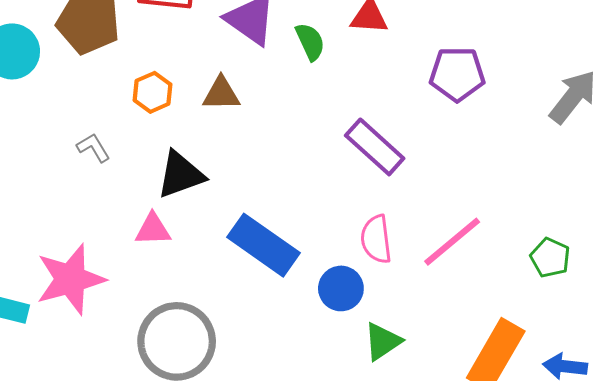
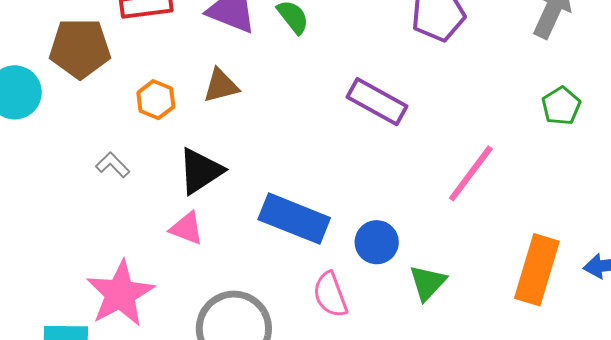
pink triangle: (153, 229) -> (187, 228), turned 36
pink semicircle: (376, 239) -> (330, 295), moved
green pentagon: (550, 258) -> (561, 106), moved, turned 30

